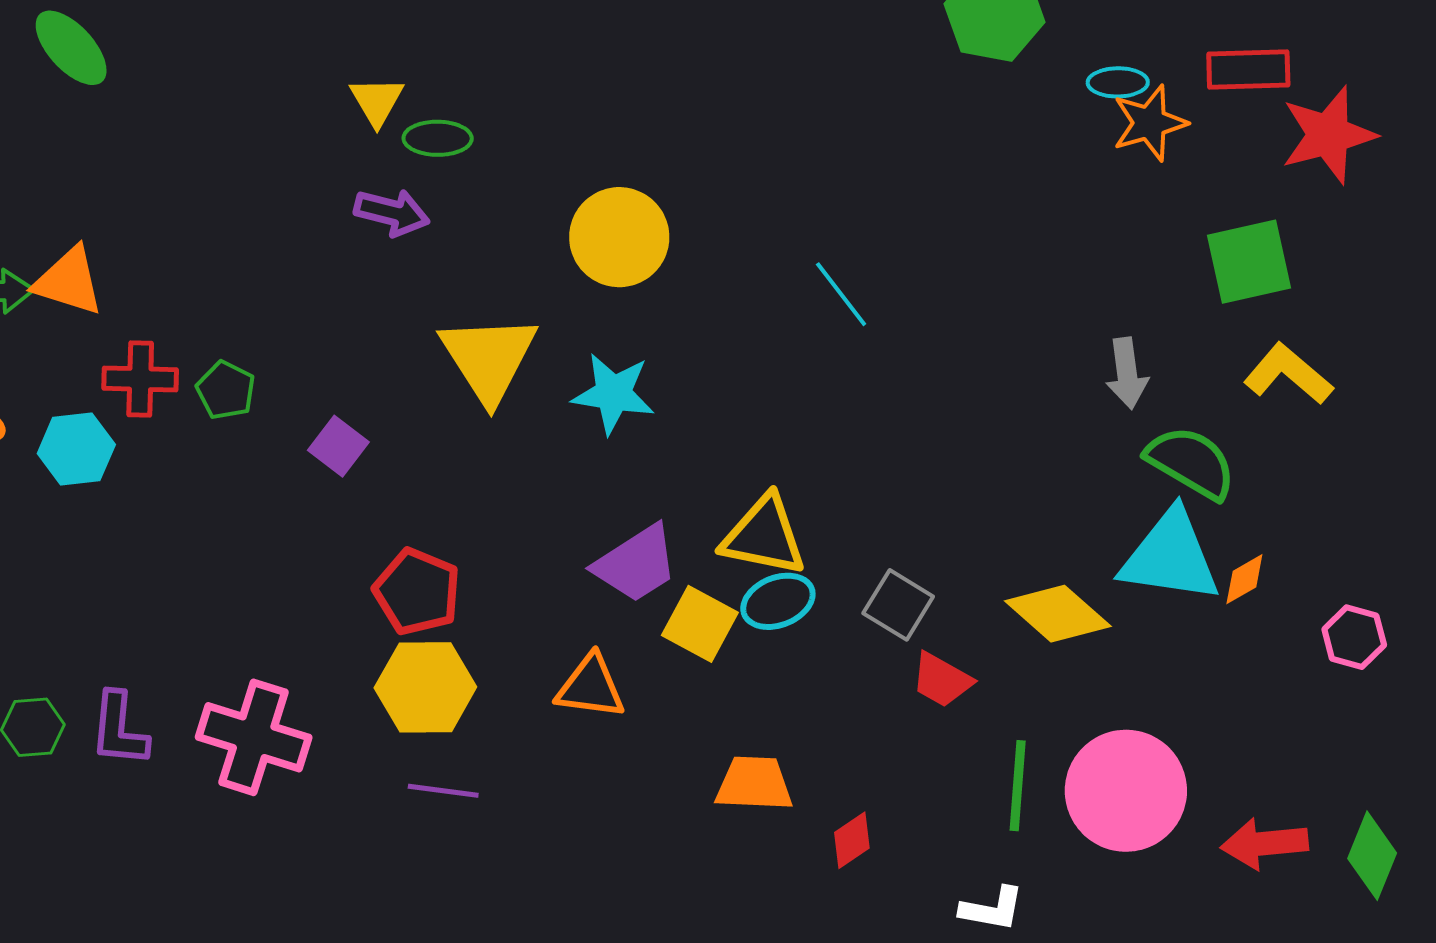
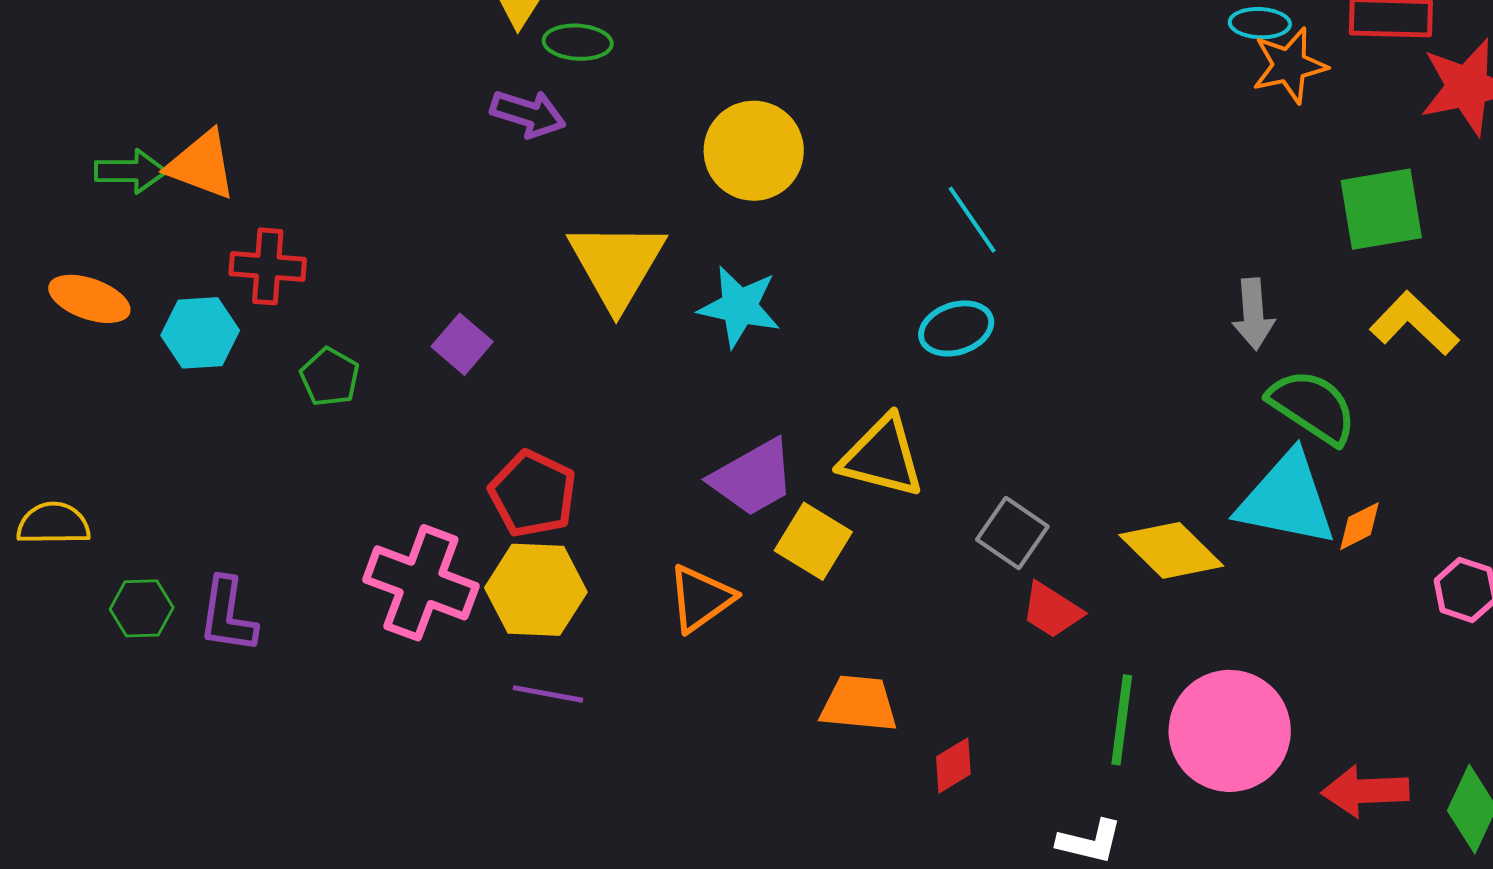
green pentagon: (226, 390) -> (330, 377), moved
cyan ellipse: (778, 601) -> (956, 328), moved
orange triangle: (591, 687) -> (701, 598), turned -46
pink cross: (254, 737) -> (421, 583), moved

